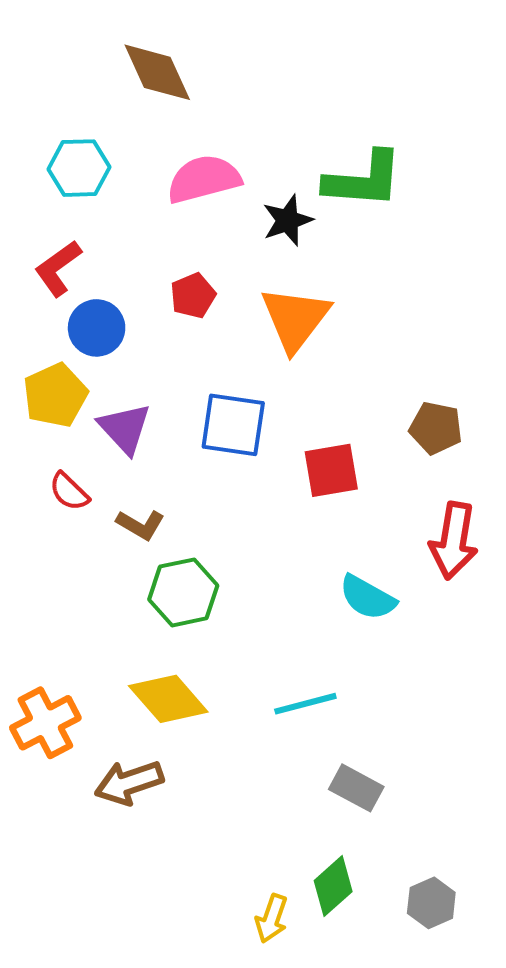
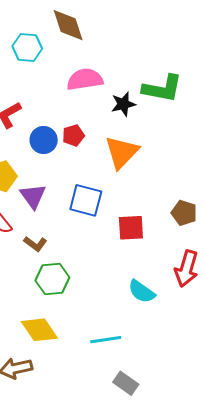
cyan hexagon: (79, 168) -> (27, 47), moved
blue circle: (97, 328) -> (44, 140), moved

